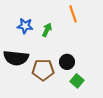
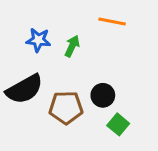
orange line: (73, 14) -> (112, 22), turned -60
black semicircle: (16, 58) -> (24, 89), turned -35

